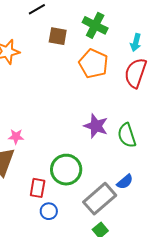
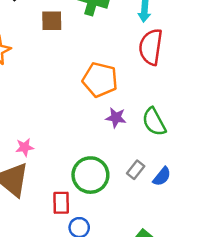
orange pentagon: (94, 64) -> (100, 80), moved
purple star: (96, 126) -> (116, 118), size x0.7
gray rectangle: (100, 199) -> (136, 170), moved, size x0.5

